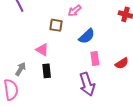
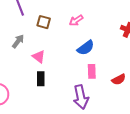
brown square: (56, 25) -> (44, 22), moved
gray arrow: (21, 69) -> (18, 41), moved

